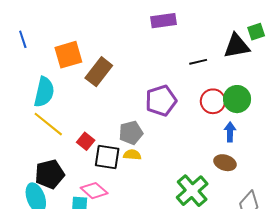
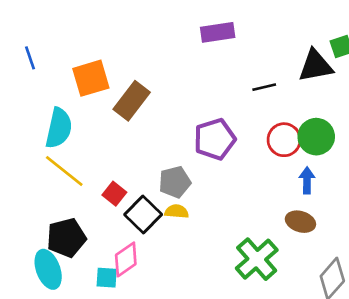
black square: (107, 157) -> (143, 215), turned 36
pink diamond: (94, 191) -> (126, 259), turned -76

